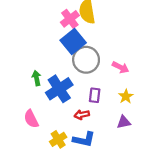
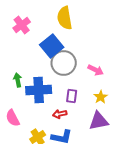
pink cross: (70, 19) -> (22, 25), moved
blue cross: (59, 89) -> (39, 90), turned 30
purple triangle: (124, 122) -> (99, 121), size x1.5

